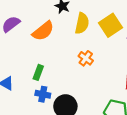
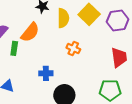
green rectangle: (38, 72) -> (14, 48), moved
blue cross: (43, 94) -> (46, 73), moved

